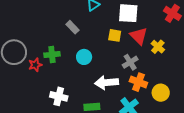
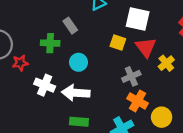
green cross: (52, 55) -> (50, 43), moved
white arrow: (106, 83) -> (76, 93), moved
white cross: (59, 96) -> (45, 85), moved

